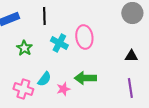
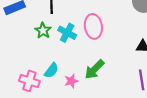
green star: (24, 48) -> (43, 31), moved
green arrow: (85, 78) -> (94, 69), turned -45

